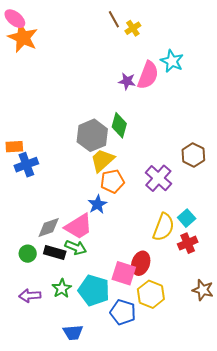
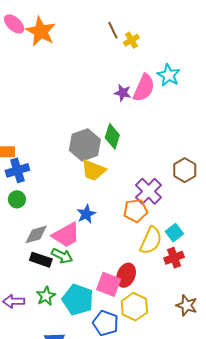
orange star: (23, 38) -> (41, 31), moved
yellow trapezoid: (102, 160) -> (94, 170), turned -120
orange pentagon: (112, 181) -> (135, 211), moved
green circle: (28, 254) -> (17, 199), moved

